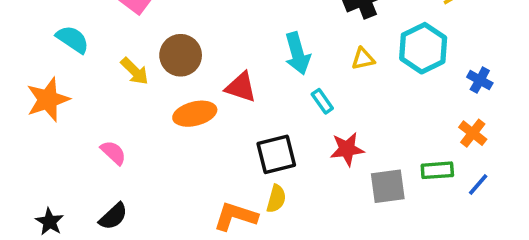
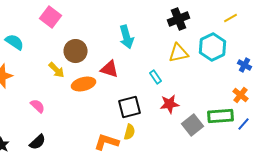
cyan arrow: (297, 53) -> (126, 37), moved
yellow triangle: (363, 59) -> (178, 53), size x1.5
yellow arrow: (135, 71) -> (56, 70), moved
green rectangle: (437, 170) -> (220, 116), size x1.4
gray square: (388, 186) -> (192, 125), turned -30

